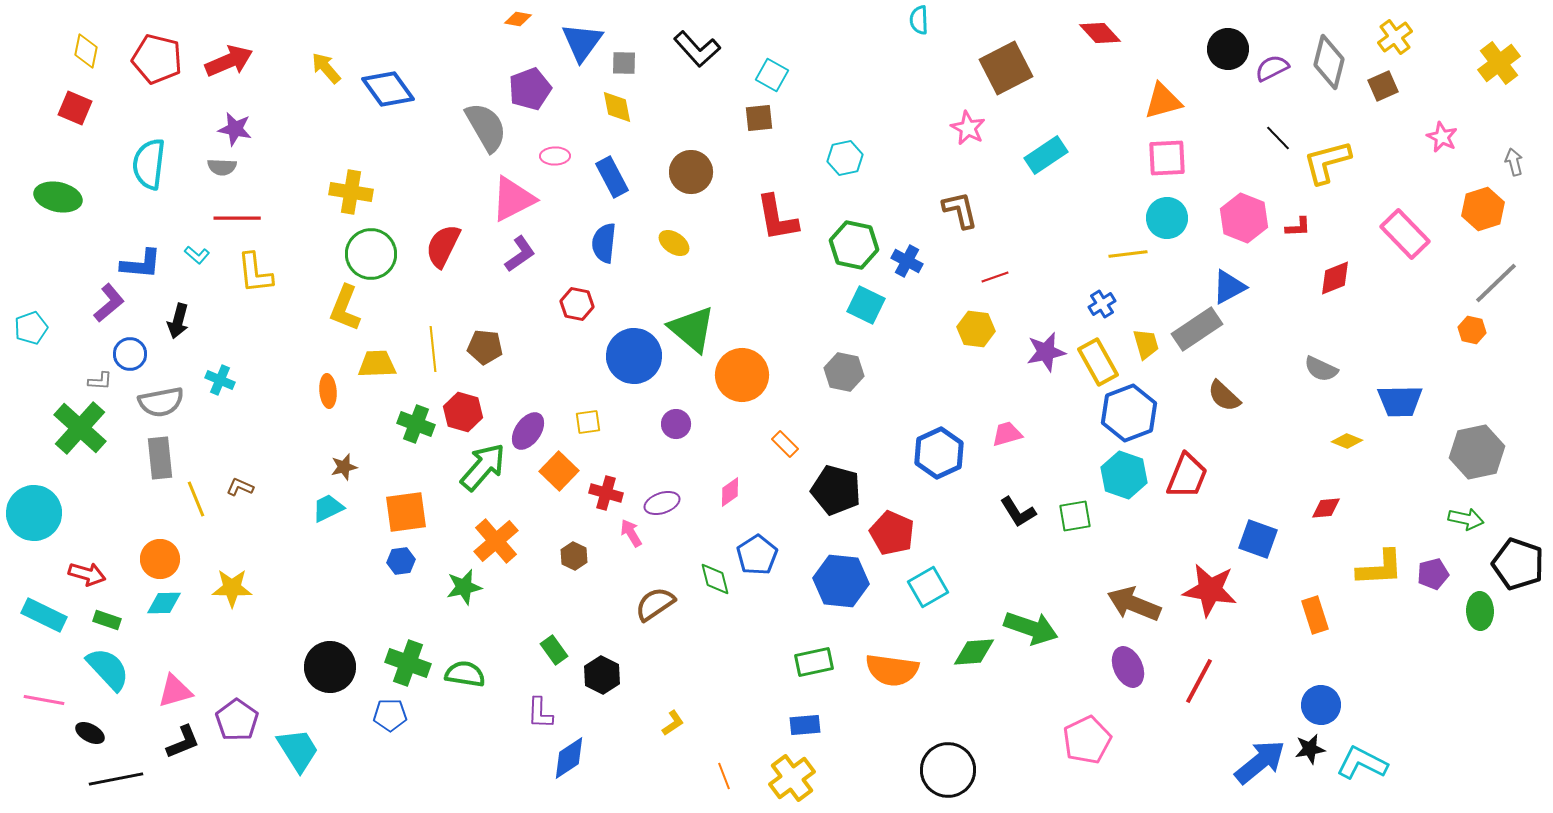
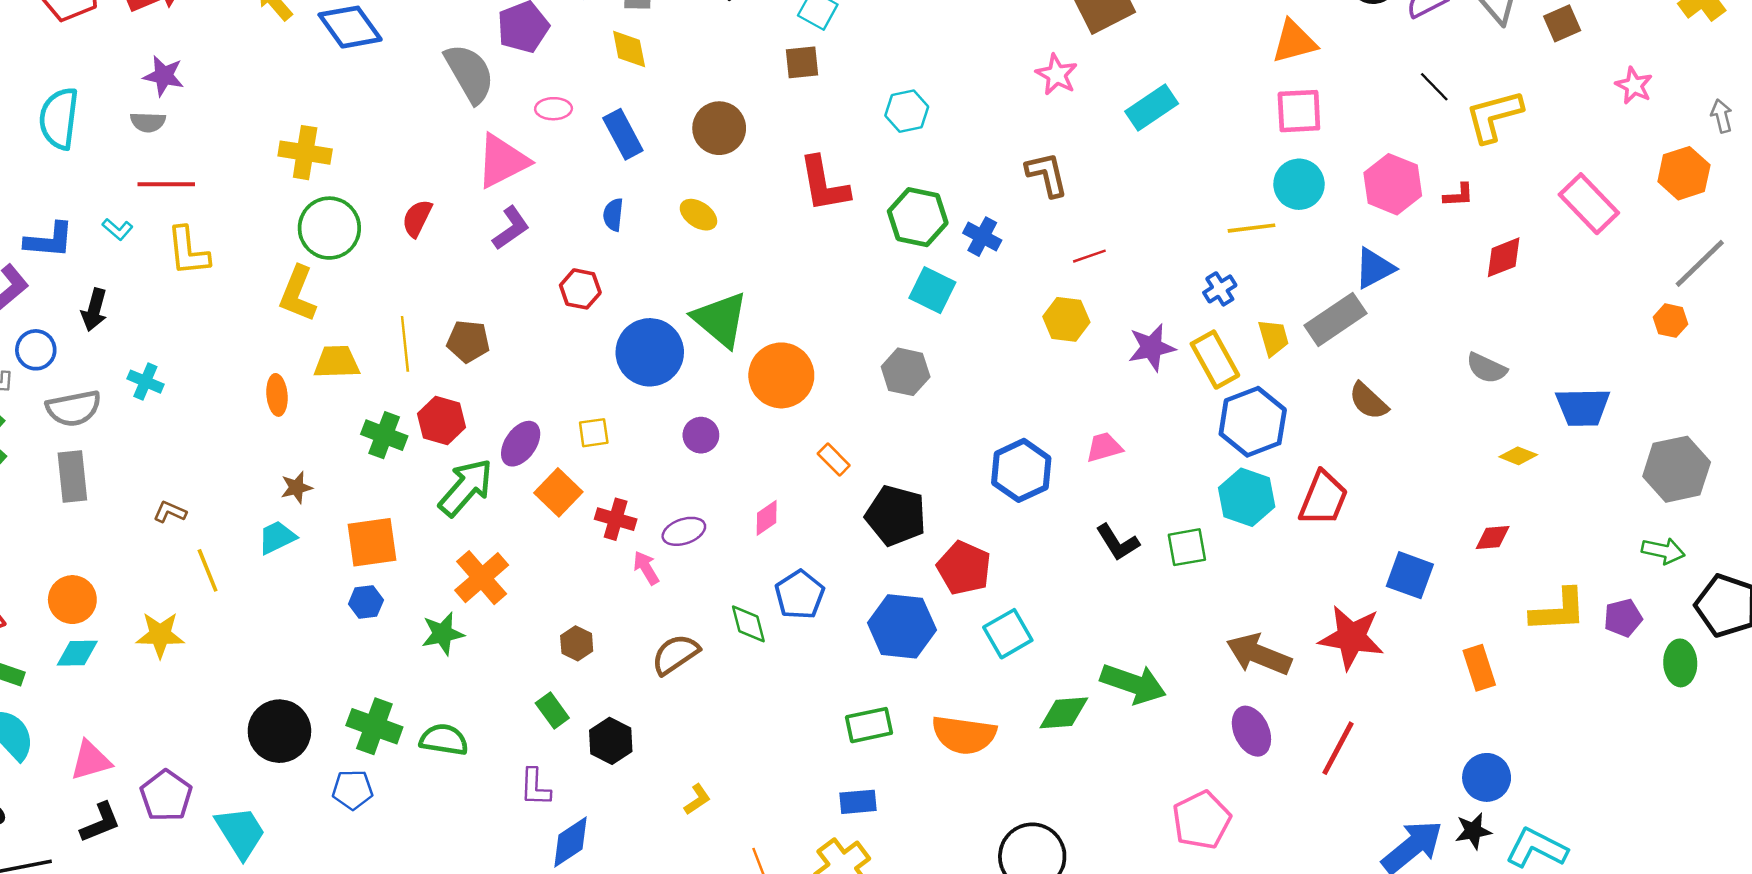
blue semicircle: (604, 243) -> (613, 215), size x0.7
red semicircle: (443, 246) -> (417, 218), size x0.7
yellow line: (196, 499) -> (208, 570), moved
brown hexagon: (574, 556) -> (577, 643), moved

